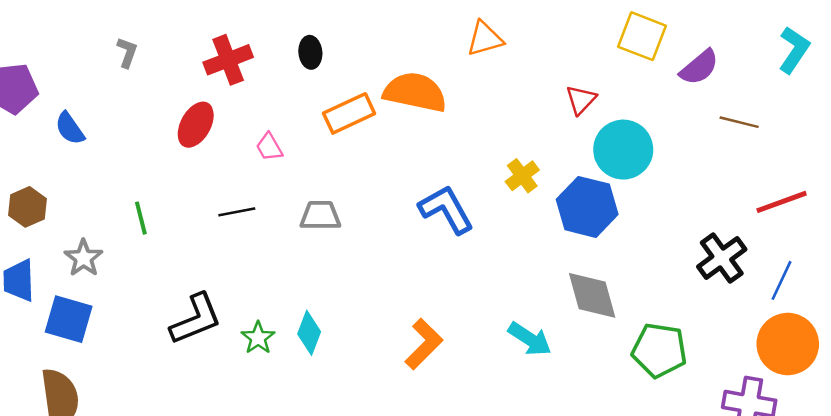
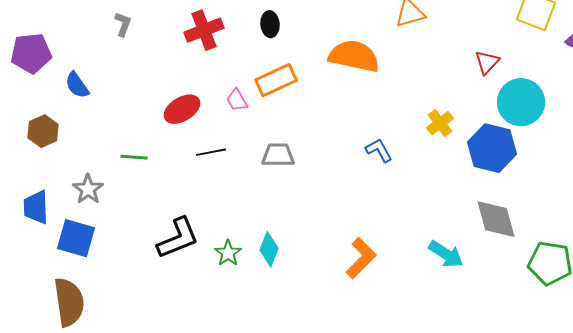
orange rectangle: (349, 113) -> (276, 80), moved
red ellipse: (196, 125) -> (182, 109), moved, turned 30
brown hexagon: (27, 207) -> (43, 131), moved
blue L-shape: (446, 209) -> (379, 150), size x0.6
green line: (141, 218) -> (134, 157), turned -72

